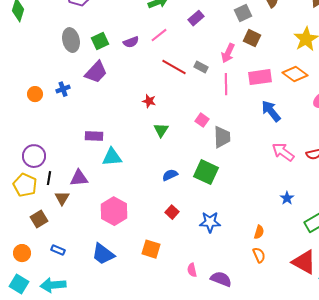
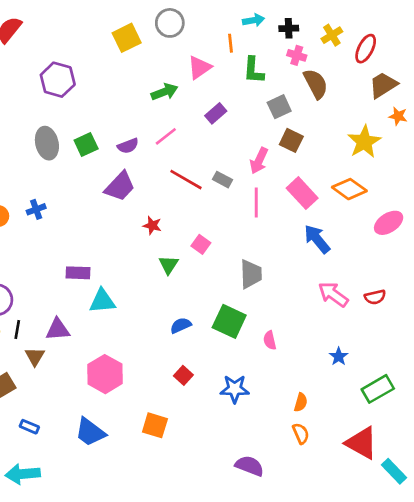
purple trapezoid: (96, 72) -> (120, 186), moved
pink rectangle: (260, 77) -> (302, 193), turned 55
pink square: (202, 120) -> (201, 244), moved
pink semicircle: (192, 270) -> (270, 340), moved

